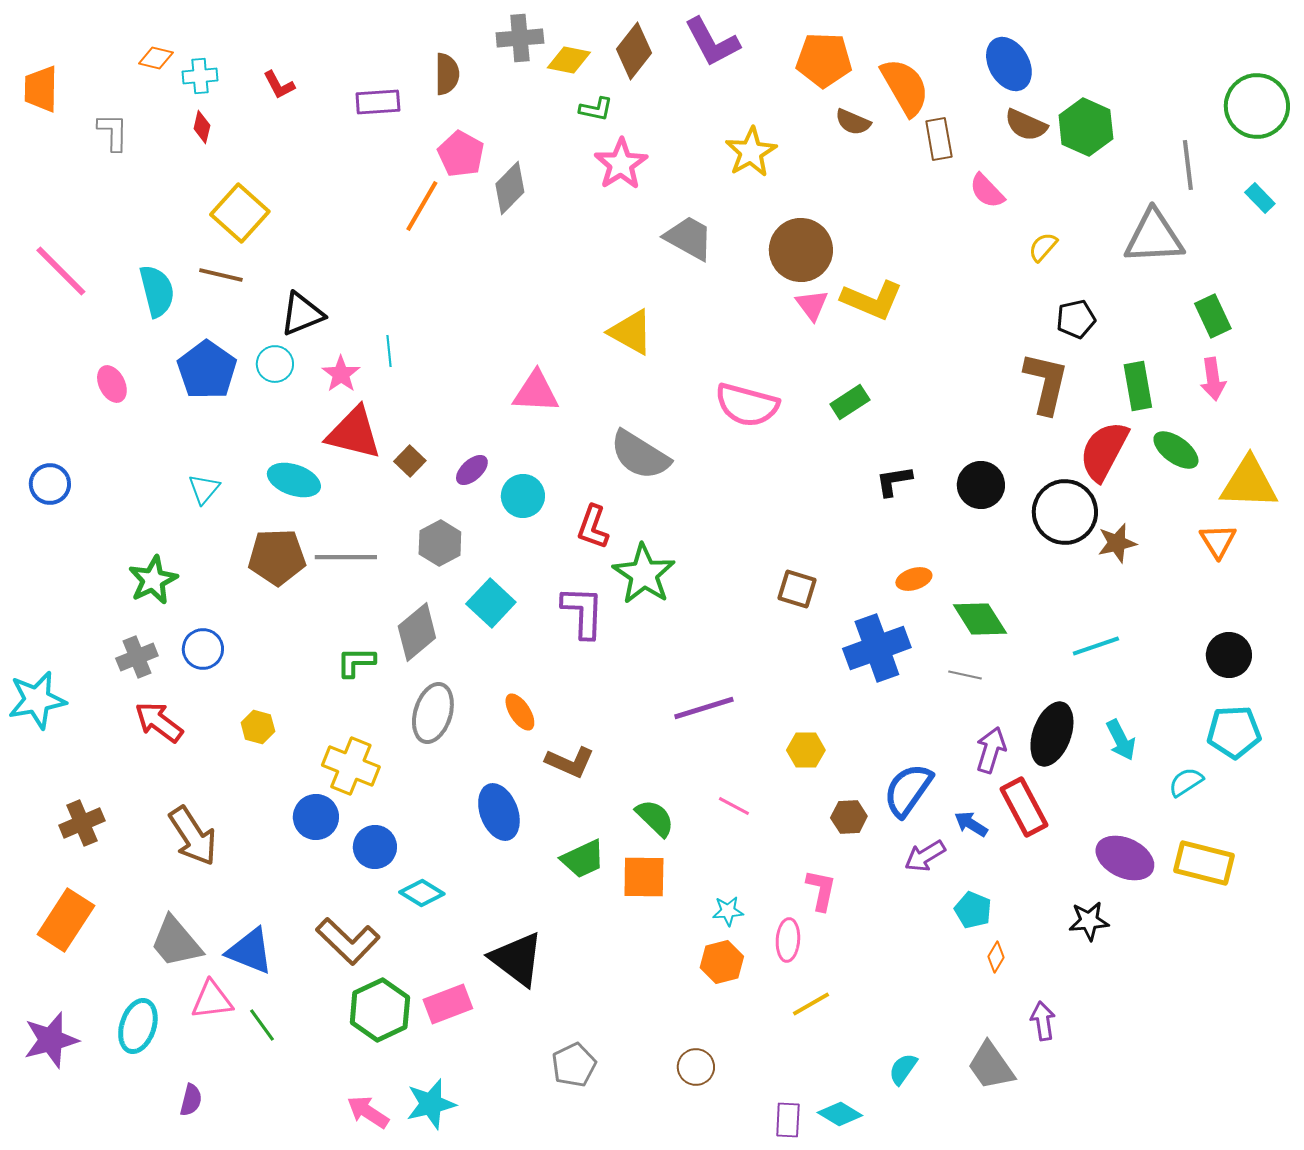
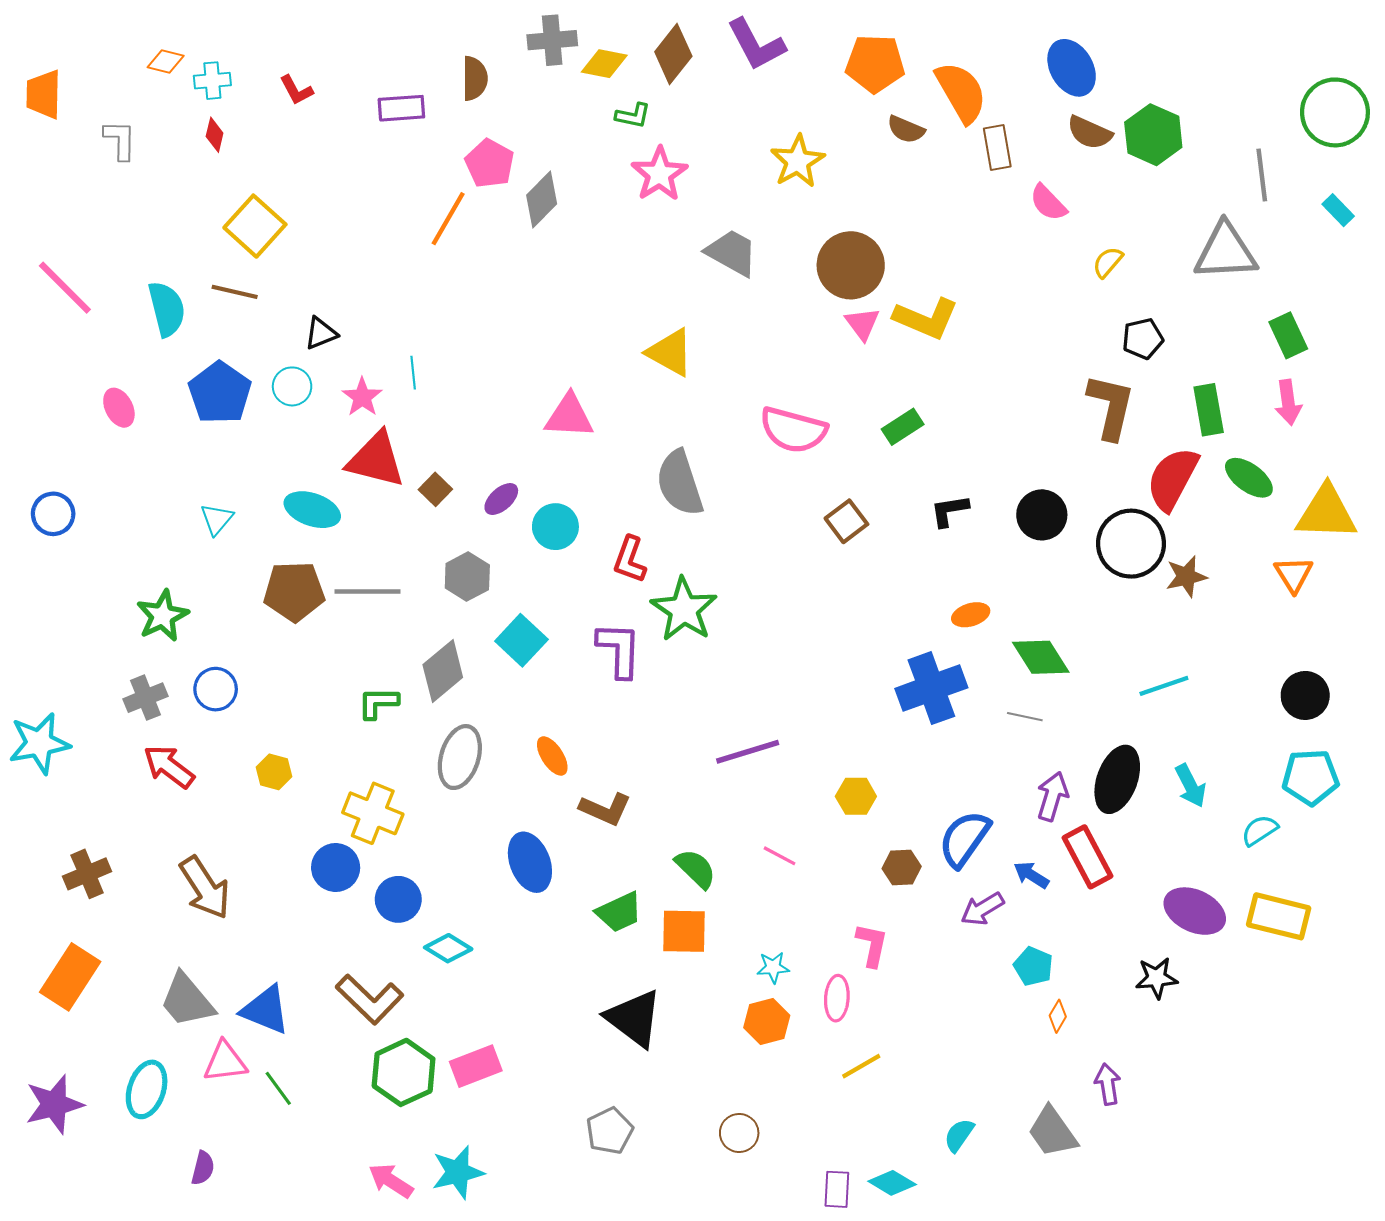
black triangle: (302, 314) -> (321, 333), size x0.7
gray semicircle: (640, 455) -> (680, 483), turned 40
brown square: (797, 589) -> (846, 521), moved, turned 36
black triangle: (517, 959) -> (634, 1018), moved

